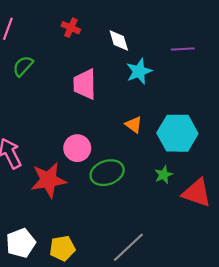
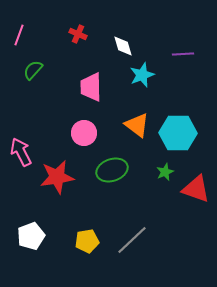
orange triangle: (134, 125) -> (137, 125), size x1.5
pink circle: (77, 148) -> (84, 133), moved
yellow pentagon: (62, 248) -> (87, 241), moved

